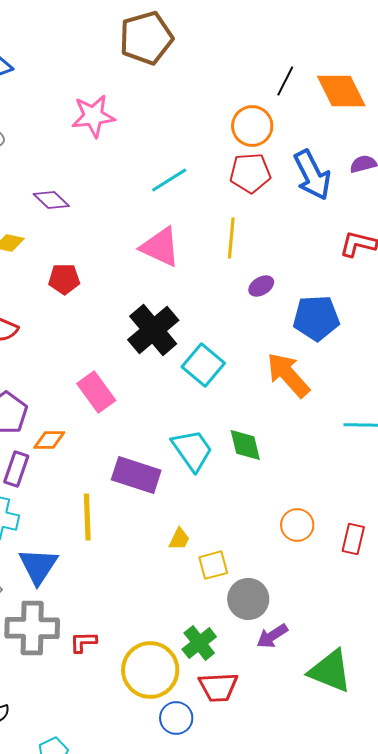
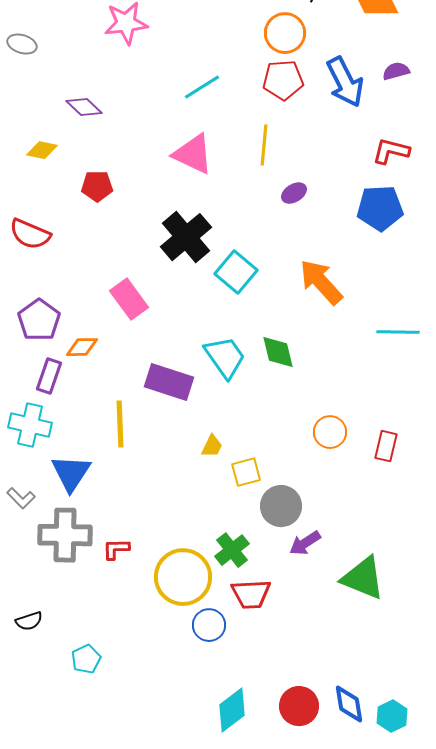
blue pentagon: (316, 318) -> (380, 208), moved

